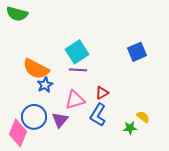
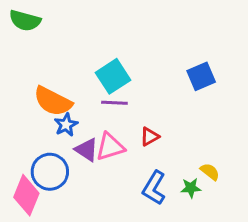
blue L-shape: (98, 115) -> (154, 188), moved
purple triangle: (60, 120) -> (87, 150), moved, turned -36

